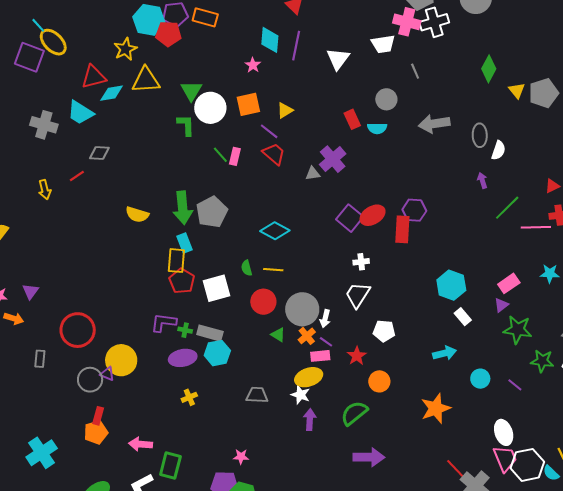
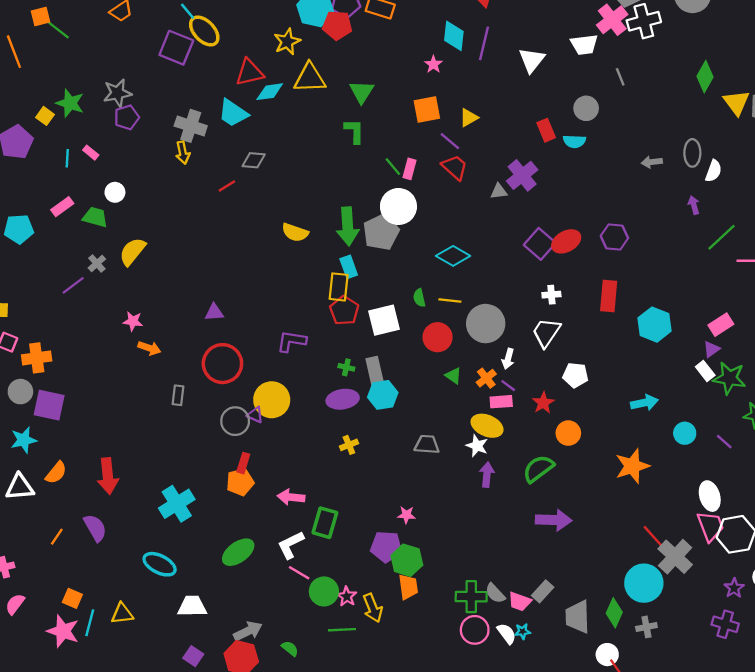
pink cross: (407, 22) -> (612, 20), turned 36
yellow triangle: (517, 90) -> (737, 103), size x1.4
white circle: (210, 108) -> (398, 206), moved
gray arrow: (434, 124) -> (652, 162), moved, size x0.6
yellow arrow: (45, 190) -> (183, 153), moved
red rectangle: (402, 229) -> (609, 296), moved
purple triangle: (30, 291) -> (214, 312), moved, turned 48
gray circle: (302, 309) -> (486, 324), moved
white rectangle: (463, 317) -> (705, 371), moved
purple L-shape: (164, 323) -> (291, 341), moved
gray rectangle: (210, 333) -> (375, 371), turned 60
yellow ellipse: (309, 377) -> (487, 426), turned 40

